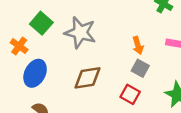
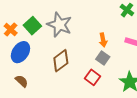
green square: (41, 23) -> (32, 26), moved
brown diamond: (87, 78) -> (61, 61), turned -35

